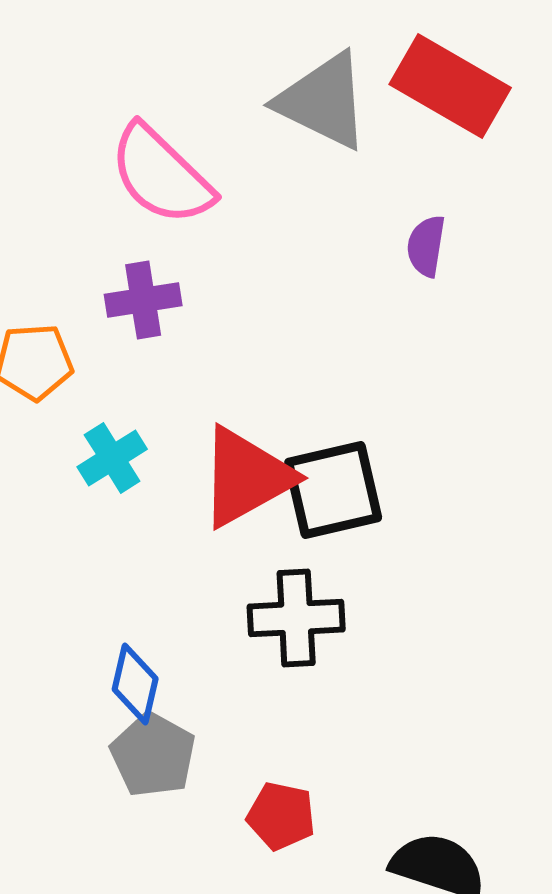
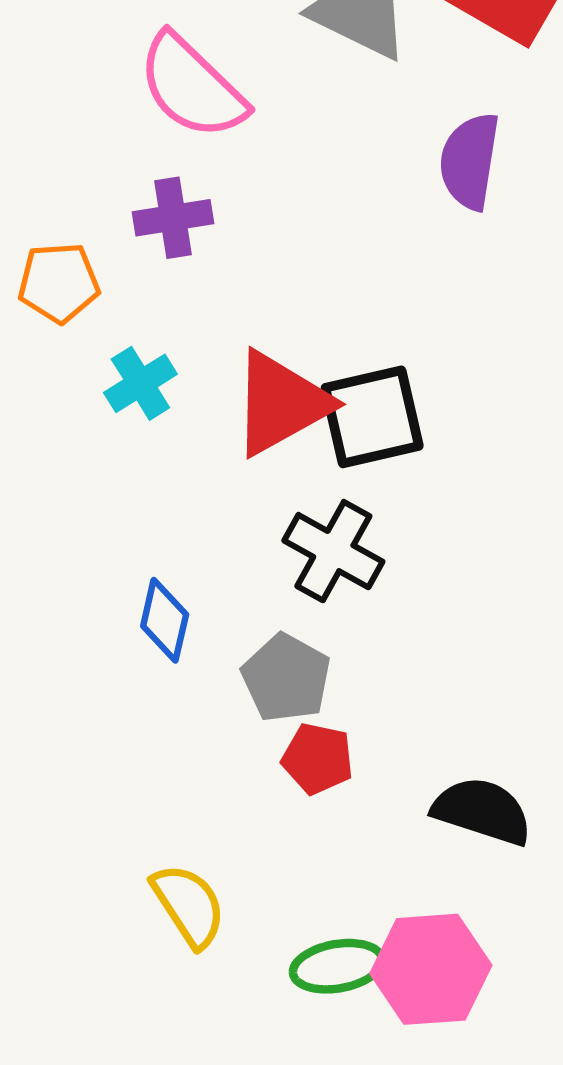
purple semicircle: (426, 246) -> (470, 161), size x1.5
black cross: (296, 618) -> (333, 551), turned 32
gray pentagon: (153, 755) -> (286, 678), moved

